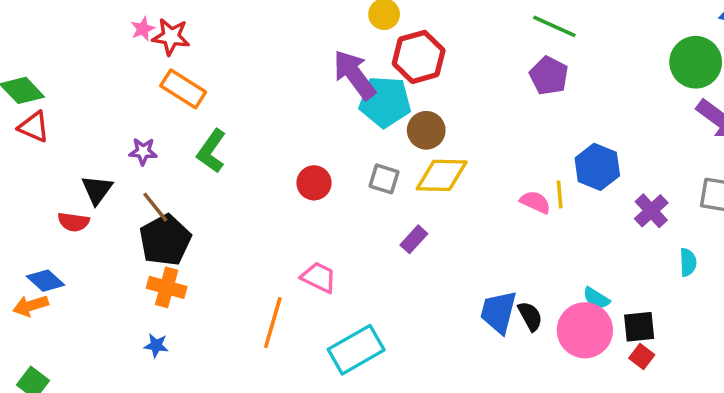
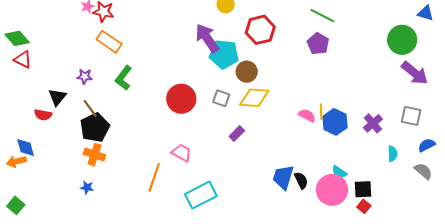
red hexagon: (419, 57) -> (260, 30), moved
blue hexagon: (597, 167) -> (335, 122), moved
red circle: (314, 183) -> (181, 99), size x1.5
blue diamond: (46, 281) -> (26, 148), turned 30

